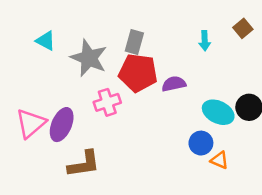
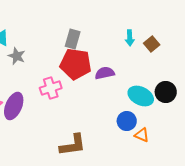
brown square: (243, 28) -> (152, 44), moved
gray star: (89, 58) -> (17, 56), moved, size x0.6
brown L-shape: (84, 164) -> (73, 145), moved

